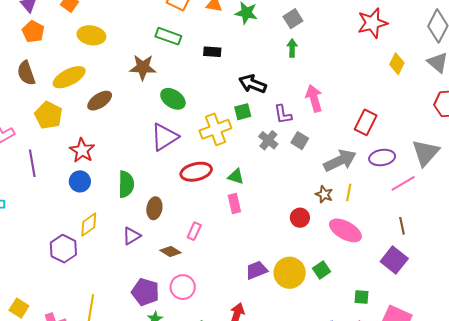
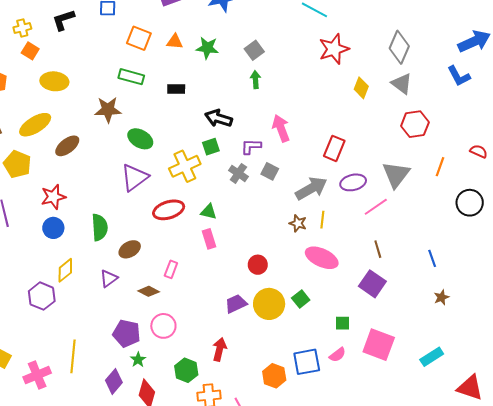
purple L-shape: (283, 114) -> (251, 146), turned 105
red star: (82, 150) -> (53, 197), turned 30
brown ellipse: (154, 208) -> (130, 249), turned 55
red circle: (300, 218) -> (258, 265), moved

